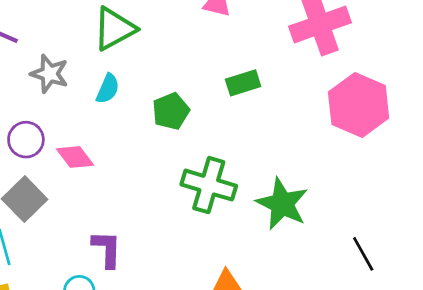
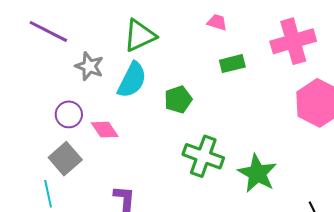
green rectangle: (243, 83) -> (232, 64), moved
cyan semicircle: (108, 89) -> (132, 80), size x1.6

